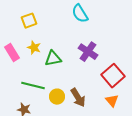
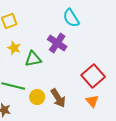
cyan semicircle: (80, 14) -> (71, 18), moved
purple cross: (88, 52) -> (57, 43), moved

